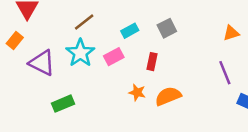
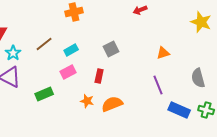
cyan rectangle: (130, 31) -> (71, 50), moved
cyan star: (80, 53) -> (13, 53), moved, size x0.7
green rectangle: (63, 104) -> (44, 94), moved

